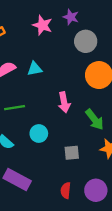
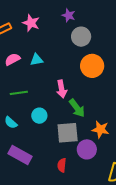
pink star: (42, 25) -> (31, 23), moved
green arrow: (95, 120) -> (77, 108), moved
gray square: (72, 153) -> (68, 133), size x1.6
purple circle: (96, 190) -> (87, 149), moved

